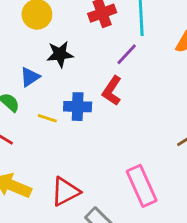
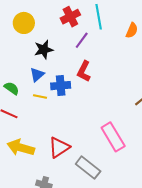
purple line: (127, 54) -> (82, 40), moved
blue triangle: (30, 77) -> (37, 75), moved

